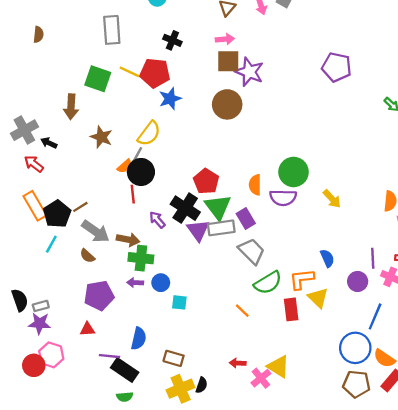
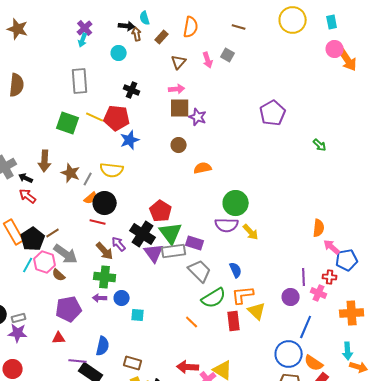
brown semicircle: (38, 35) -> (17, 85), size x1.6
purple pentagon: (337, 67) -> (273, 113), turned 30
purple star: (249, 72) -> (198, 117), size x0.7
brown circle: (227, 104) -> (179, 145), size x0.6
brown arrow: (71, 107) -> (45, 161), moved
yellow semicircle: (149, 134) -> (112, 170), turned 60
gray line: (137, 155) -> (88, 179), moved
red arrow: (34, 164) -> (28, 196), moved
orange semicircle: (255, 185) -> (203, 168), moved, turned 78
red line: (133, 194) -> (98, 222), turned -70
yellow arrow: (332, 199) -> (251, 232), moved
purple rectangle: (246, 219) -> (195, 243), turned -42
brown arrow: (128, 240) -> (105, 251), moved, turned 36
blue semicircle: (327, 258) -> (236, 270), moved
pink hexagon: (51, 355) -> (45, 262), moved
red arrow: (238, 363) -> (188, 367), size x1.5

